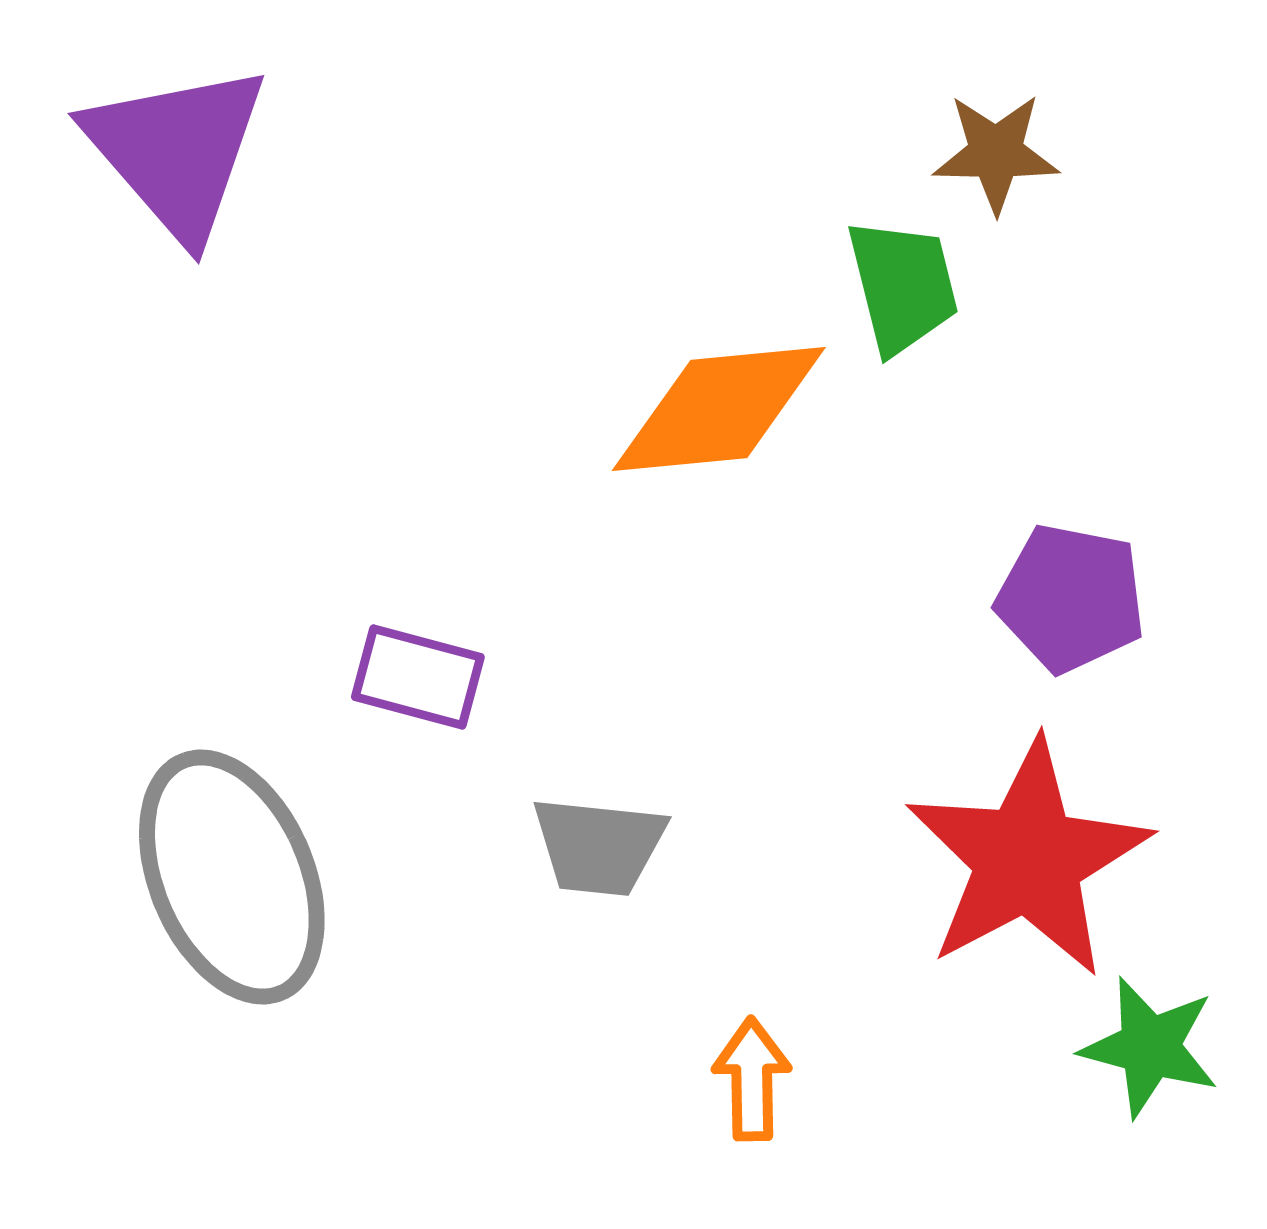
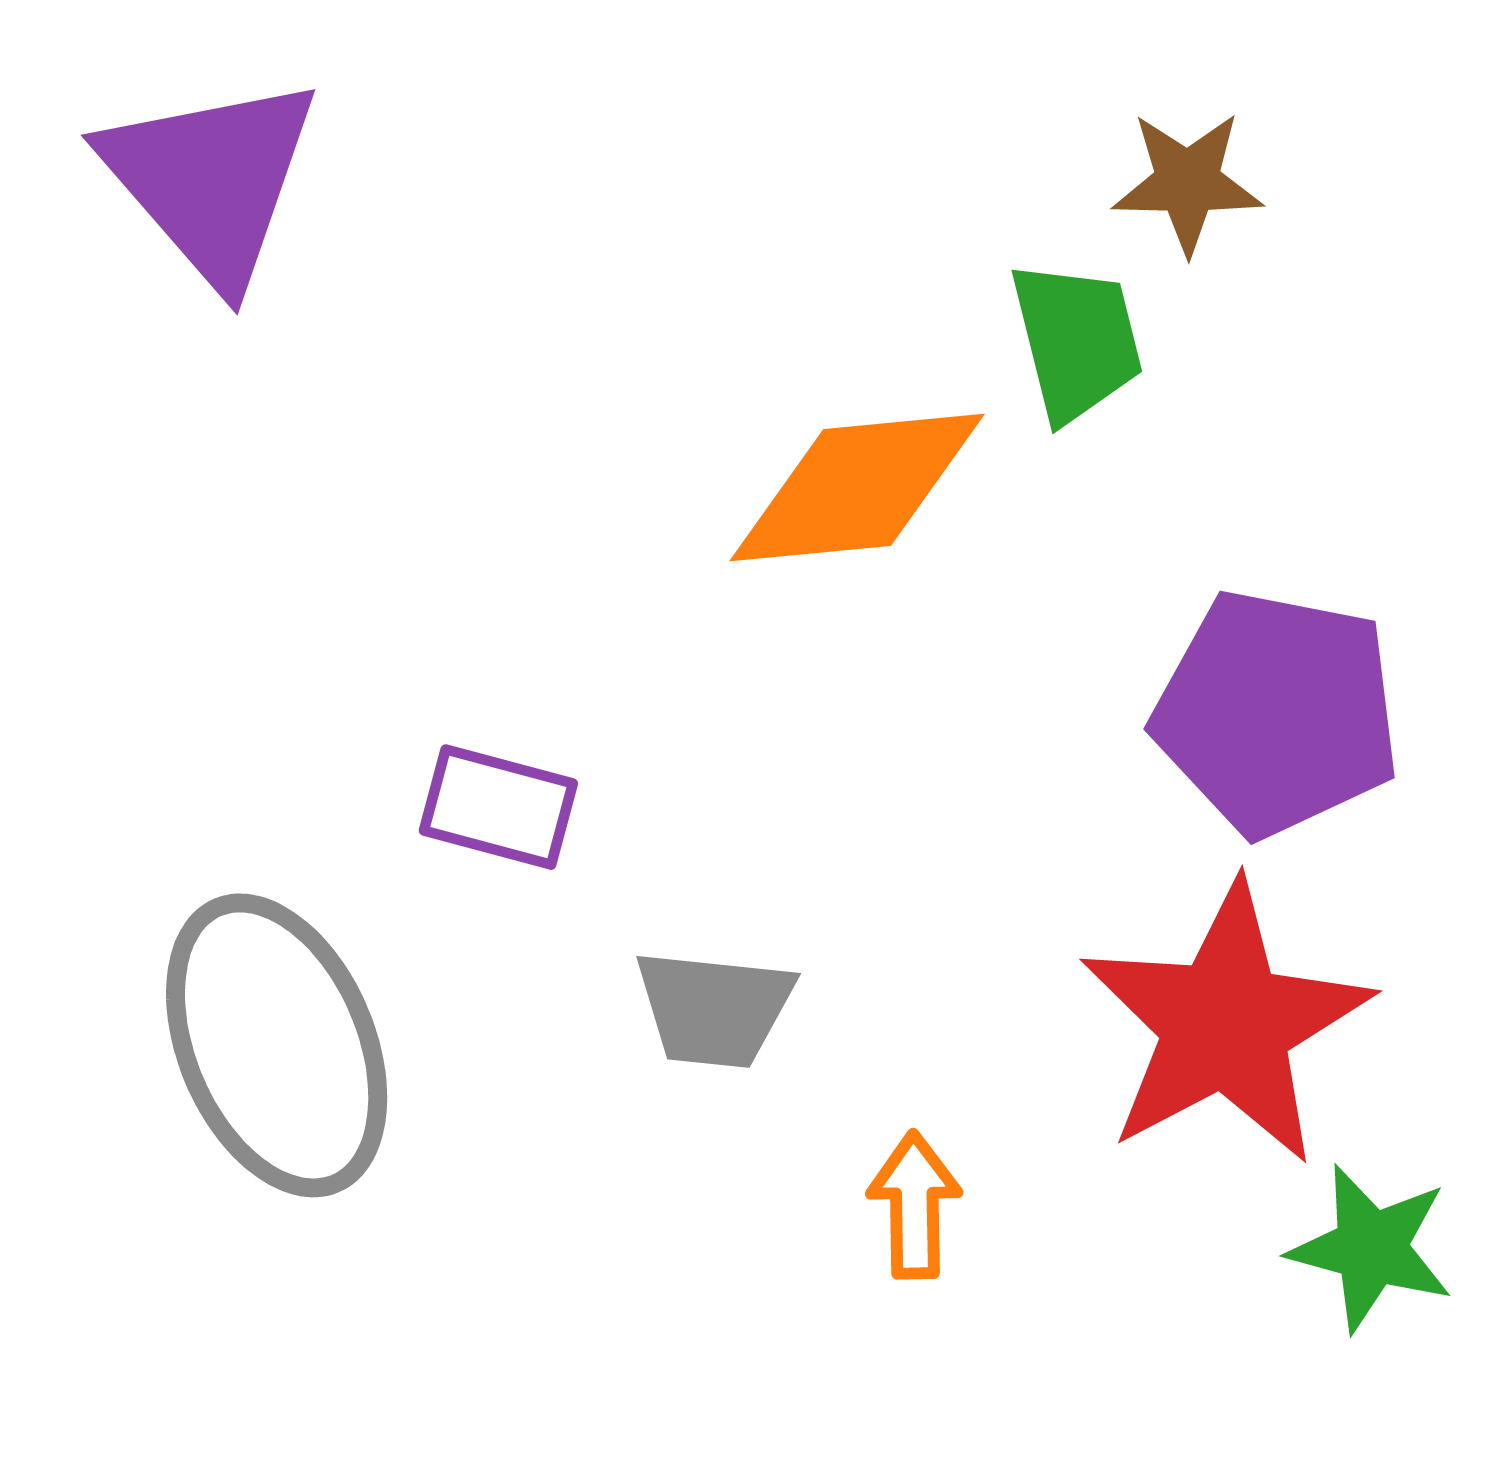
purple pentagon: (1071, 598) -> (1277, 713), size x1.4
orange arrow: (752, 1079) -> (914, 1205), moved

